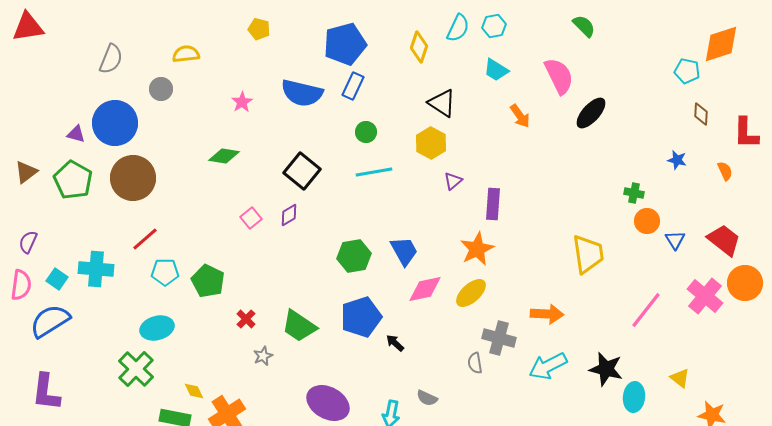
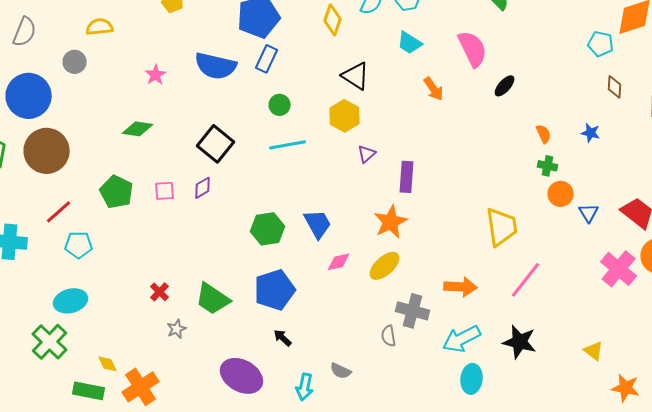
black ellipse: (591, 113) -> (505, 86), size x0.7
orange semicircle: (725, 171) -> (544, 134), moved
pink square: (251, 218) -> (165, 191), turned 35
green pentagon: (208, 281) -> (117, 192), moved
pink diamond: (425, 289) -> (339, 262), size x0.7
pink line: (646, 310) -> (526, 280), moved
black arrow: (395, 343) -> (283, 338), moved
cyan ellipse: (634, 397) -> (472, 379), moved

